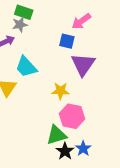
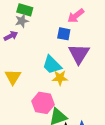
cyan trapezoid: (26, 67) -> (52, 65), moved
pink hexagon: (72, 116) -> (43, 103), moved

